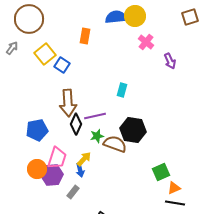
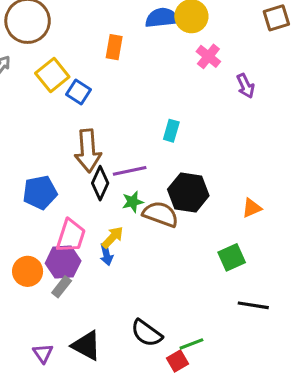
orange circle: (37, 169) -> (28, 271), moved
orange triangle: (174, 188) -> (252, 208), moved
gray rectangle: (73, 192) -> (62, 287), moved

